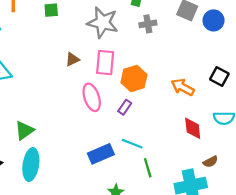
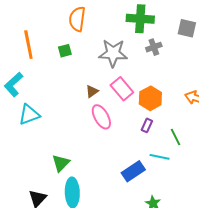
pink rectangle: (105, 63) -> (122, 89), turned -35
pink ellipse: (92, 97) -> (101, 117), moved
green line: (148, 168) -> (176, 137), moved

